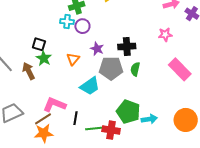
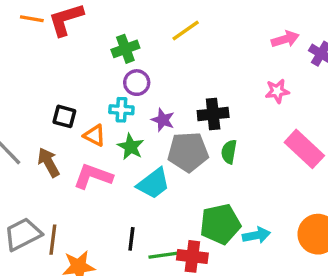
cyan cross: (67, 22) -> (121, 110), moved
green star: (44, 58) -> (131, 147), moved
orange triangle: (73, 59) -> (94, 135), moved, turned -40
pink L-shape: (54, 105) -> (93, 176), moved
green pentagon: (128, 112) -> (220, 224), turned -30
brown line: (43, 119) -> (53, 240), moved, turned -48

